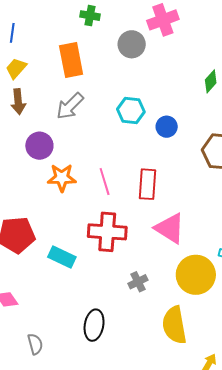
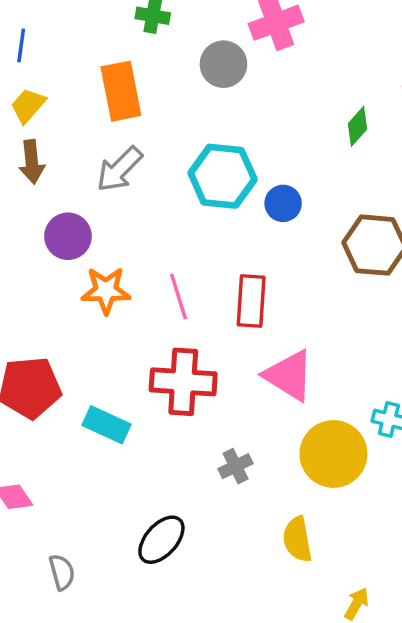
cyan hexagon: (131, 110) -> (223, 176), size x1.4
black ellipse: (94, 325) -> (161, 540), turned 32
yellow semicircle: (174, 325) -> (297, 539), size x0.7

